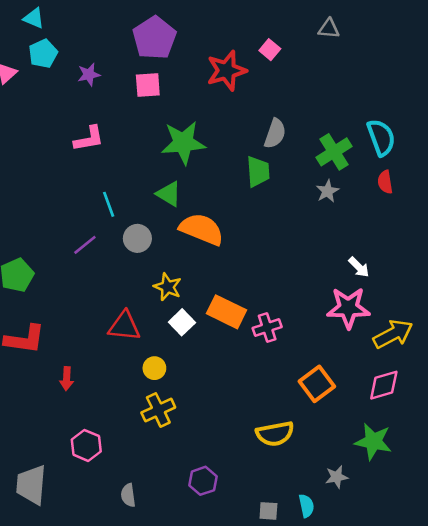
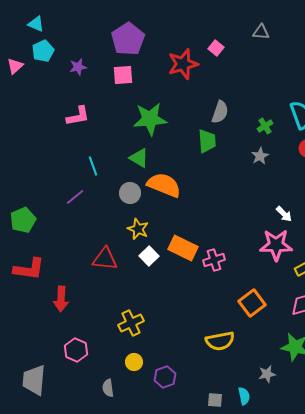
green cross: (334, 152) -> (265, 126), size x0.6
gray circle: (137, 238) -> (130, 193), moved
yellow circle: (154, 368) -> (134, 362), moved
red arrow: (67, 379) -> (61, 299), size x1.4

